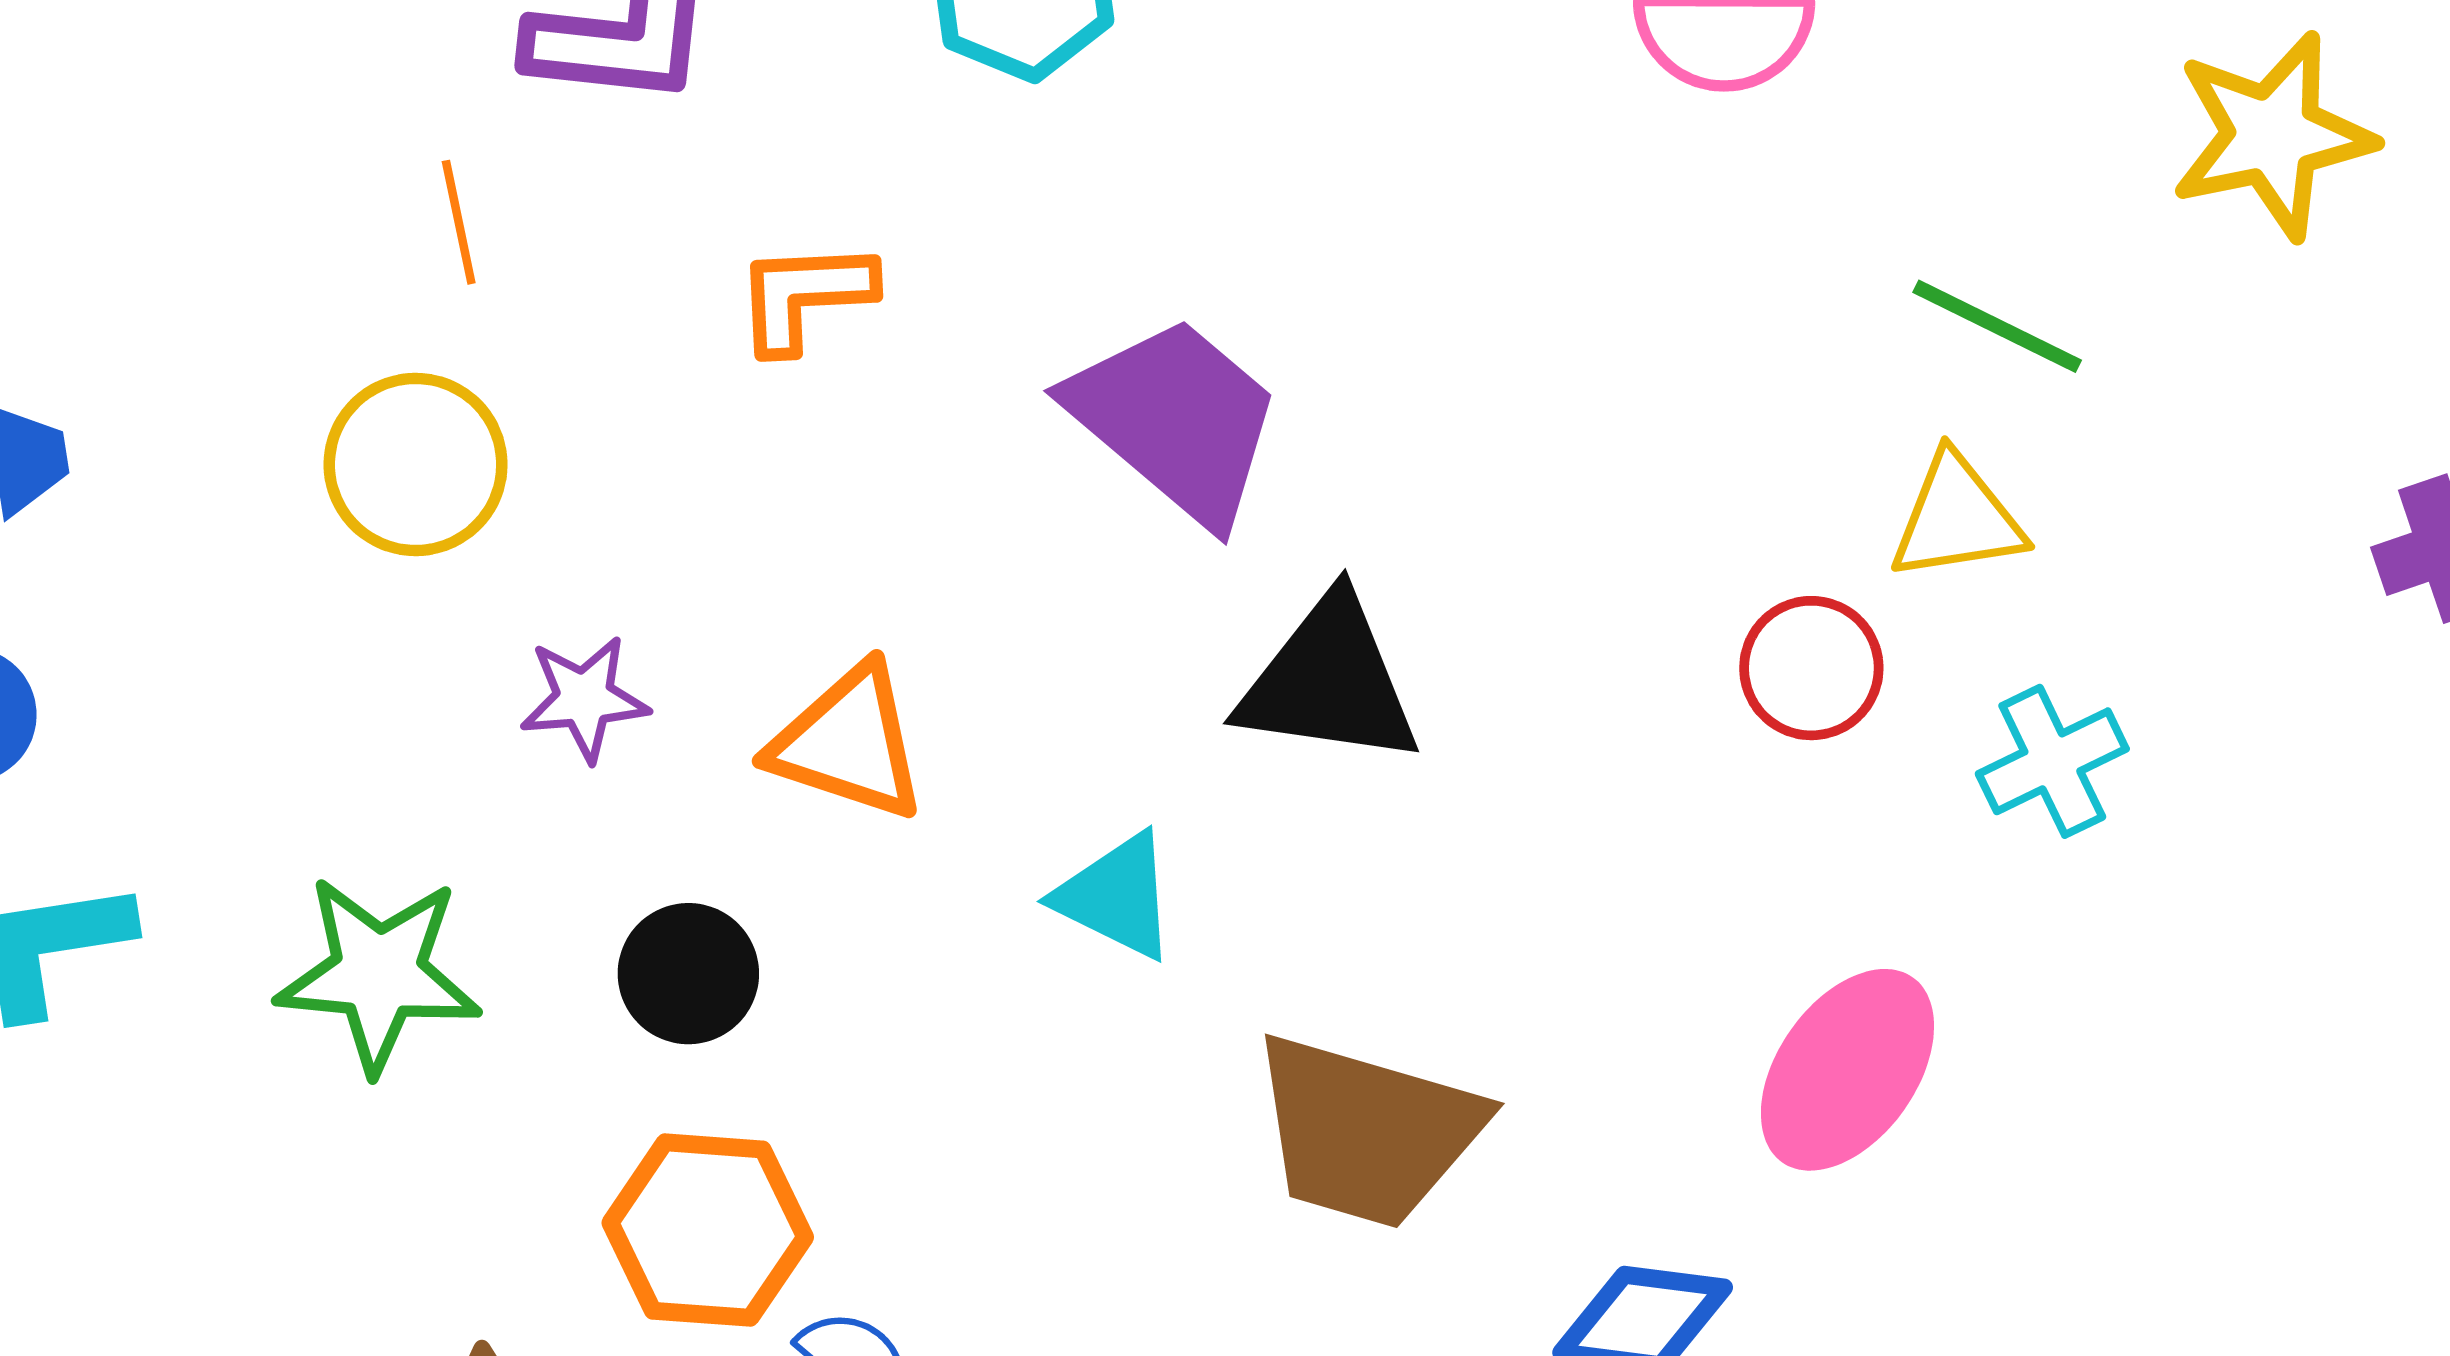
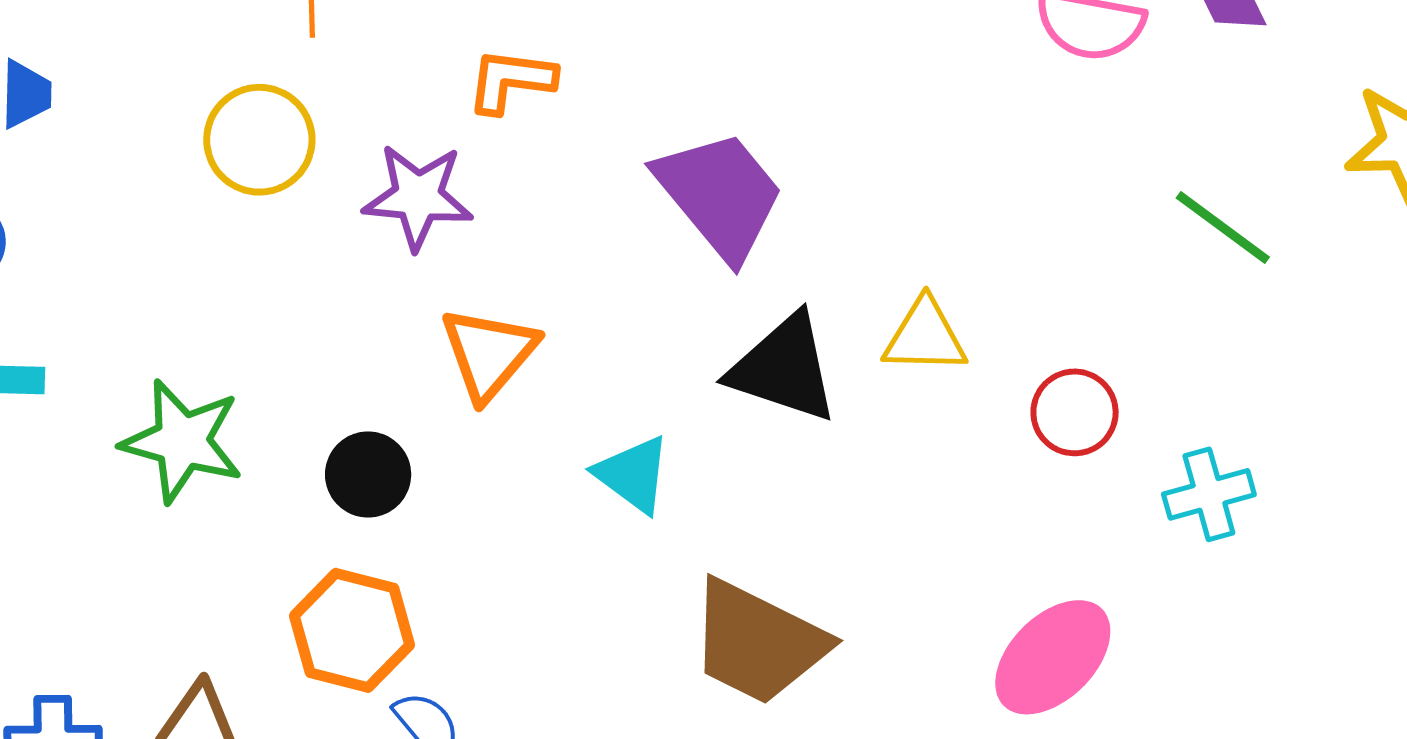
yellow triangle: (1957, 518) -> (925, 336), moved
purple star: (584, 698) -> (418, 197), moved, size x1.4
orange triangle: (848, 743) -> (489, 353), turned 42

